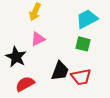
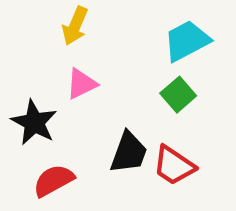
green square: (83, 44) -> (178, 95), turned 35
red trapezoid: (81, 77) -> (174, 165), turned 45

